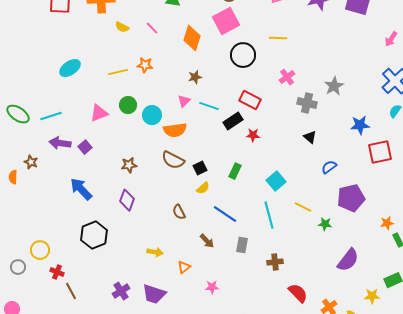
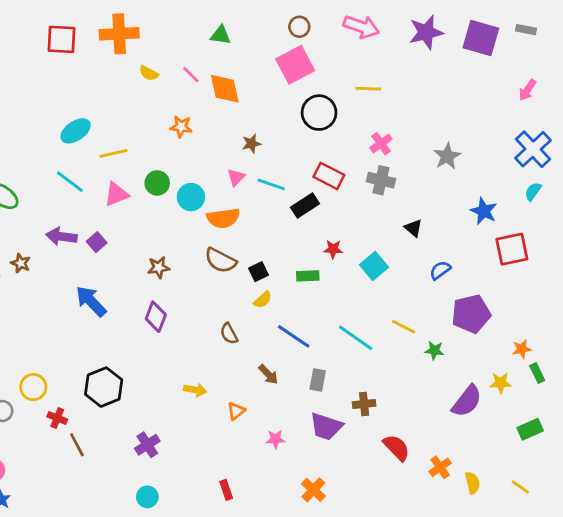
orange diamond: (192, 38) -> (225, 89), moved, turned -30
yellow line: (118, 72) -> (114, 153), moved
gray cross: (307, 103) -> (381, 180), moved
cyan line: (51, 116) -> (70, 182), moved, turned 55
blue star: (360, 125) -> (484, 211), turned 30
red star: (253, 135) -> (333, 249), moved
green rectangle: (235, 171) -> (308, 276), turned 63
cyan square: (276, 181) -> (374, 266), moved
cyan line: (269, 215) -> (356, 338), turned -40
black hexagon: (94, 235) -> (104, 387), moved
purple trapezoid: (154, 294) -> (326, 426), moved
yellow star: (372, 296) -> (501, 383), moved

